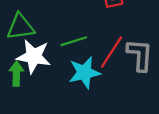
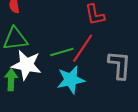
red line: (111, 52) -> (83, 48), moved

